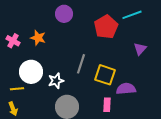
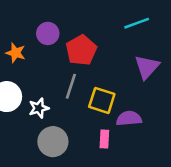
purple circle: (64, 14) -> (48, 33), moved
red pentagon: (106, 27) -> (81, 50), moved
purple triangle: (140, 49) -> (147, 67), size x1.5

